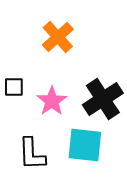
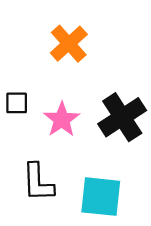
cyan square: (85, 145) -> (101, 197), moved

